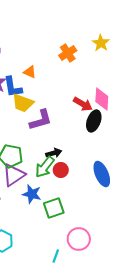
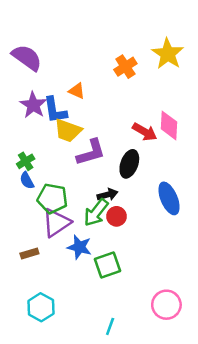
yellow star: (101, 43) -> (168, 54), size x1.4
black ellipse: (94, 121) -> (129, 164), moved
blue ellipse: (102, 174) -> (169, 198), moved
pink circle: (79, 239) -> (166, 305), moved

